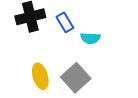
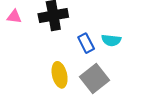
blue rectangle: (65, 22) -> (86, 43), moved

